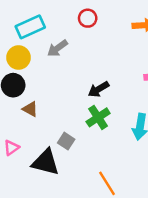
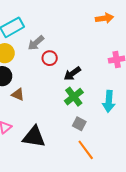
red circle: (88, 18) -> (50, 58), moved
gray square: (66, 141) -> (79, 124), moved

